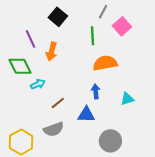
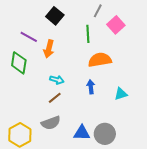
purple line: (30, 39) -> (29, 37), turned -36
green diamond: (20, 66) -> (19, 63), turned 35
cyan arrow: (38, 84) -> (57, 80), moved, turned 40
blue triangle: (86, 115) -> (82, 133), moved

